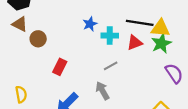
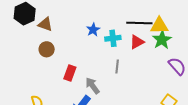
brown triangle: (20, 24) -> (45, 24), moved
gray line: (111, 66) -> (117, 66), turned -48
gray arrow: (102, 91) -> (92, 86), moved

